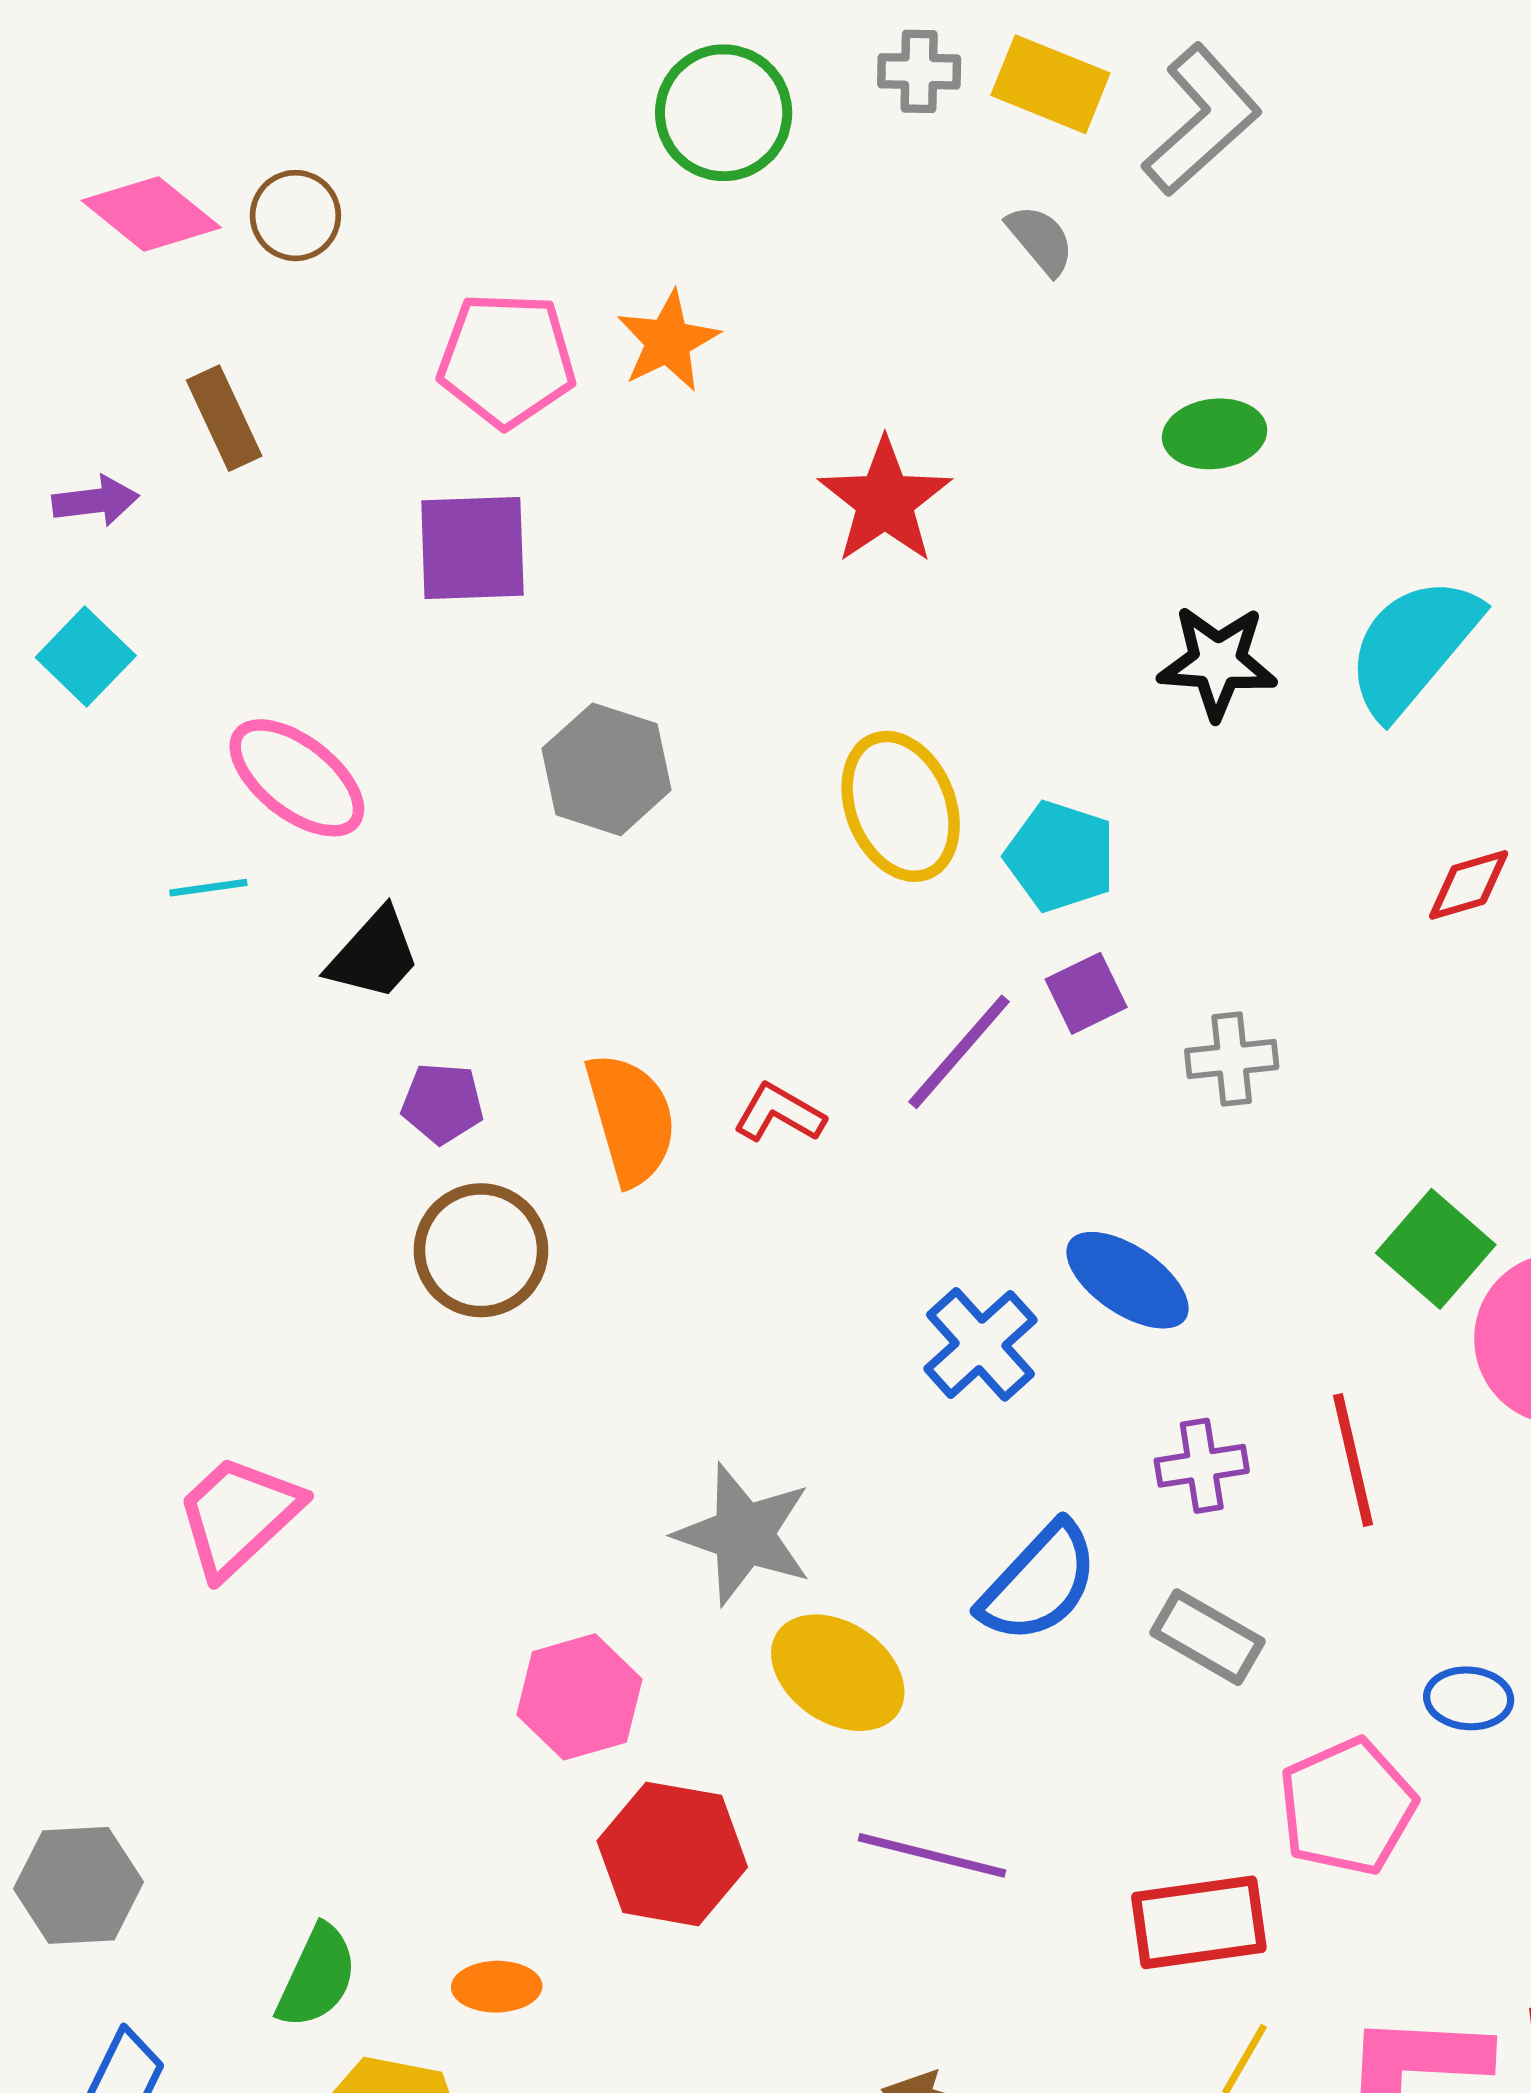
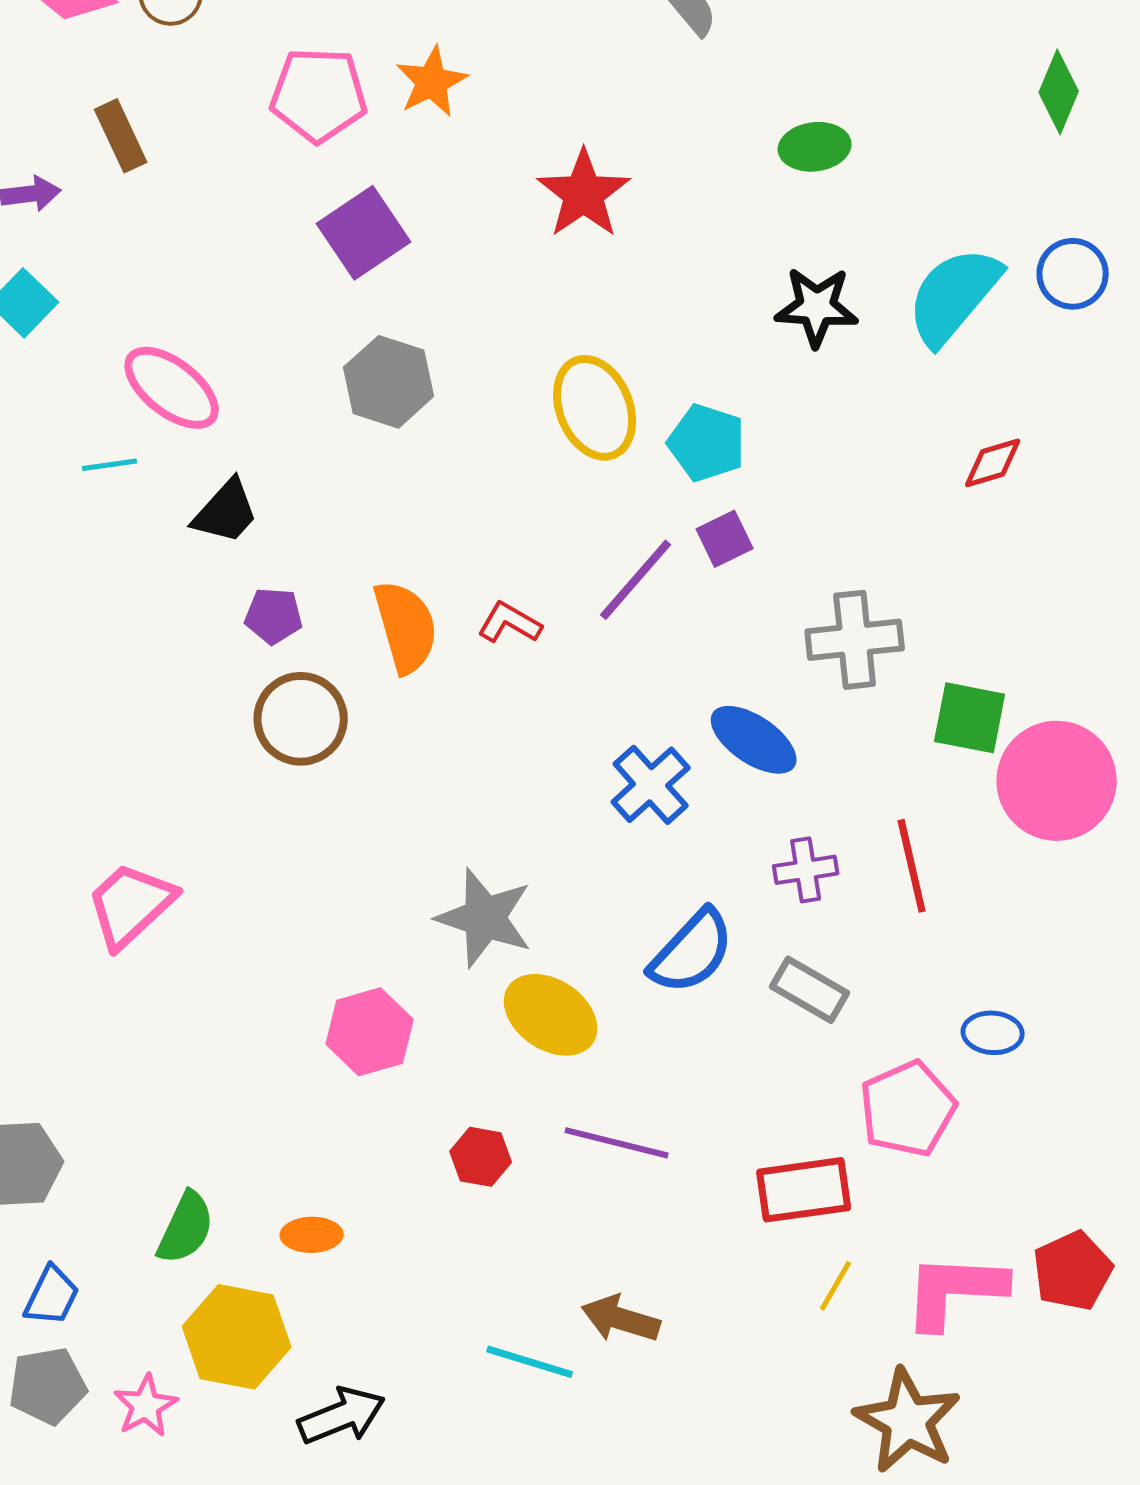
purple square: (472, 548) -> (364, 233), moved, turned -32
gray cross: (1232, 1059) -> (855, 640), moved, size x1.5
green square: (1436, 1249) -> (970, 718), turned -30
red hexagon: (672, 1854) -> (481, 1157), moved, size x0.6

